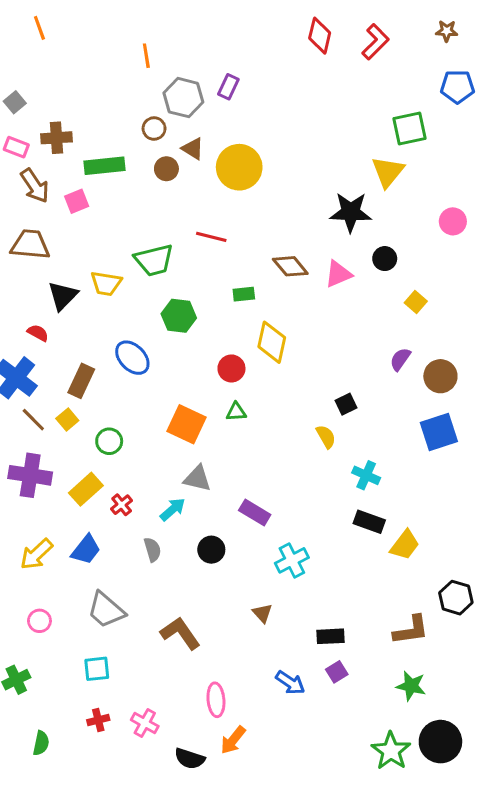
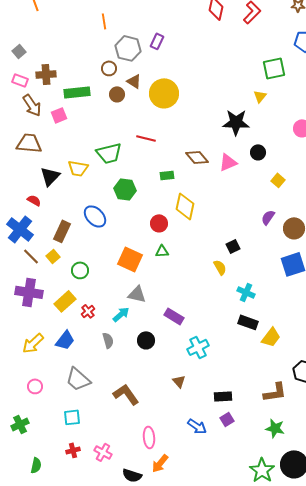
yellow triangle: (388, 172) -> (260, 96), size x0.6

